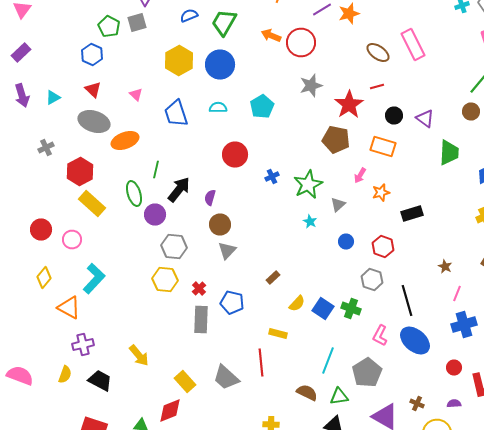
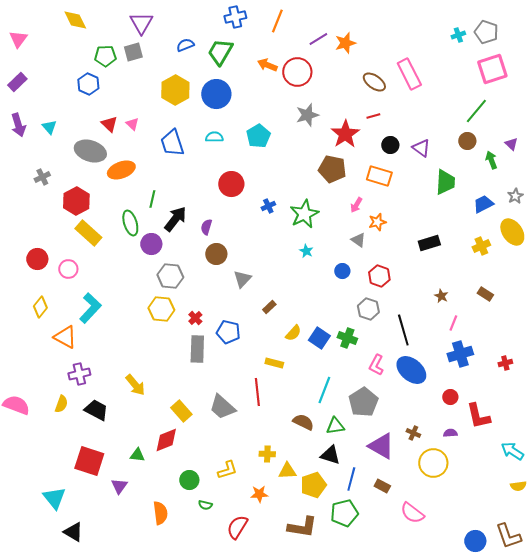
green pentagon: (109, 26) -> (105, 56), turned -30
red triangle: (93, 90) -> (109, 124), moved
cyan triangle: (53, 98) -> (49, 127), turned -42
gray triangle: (338, 204) -> (358, 240), moved, turned -42
black rectangle: (412, 214) -> (429, 243), moved
gray triangle: (227, 250) -> (242, 279), moved

